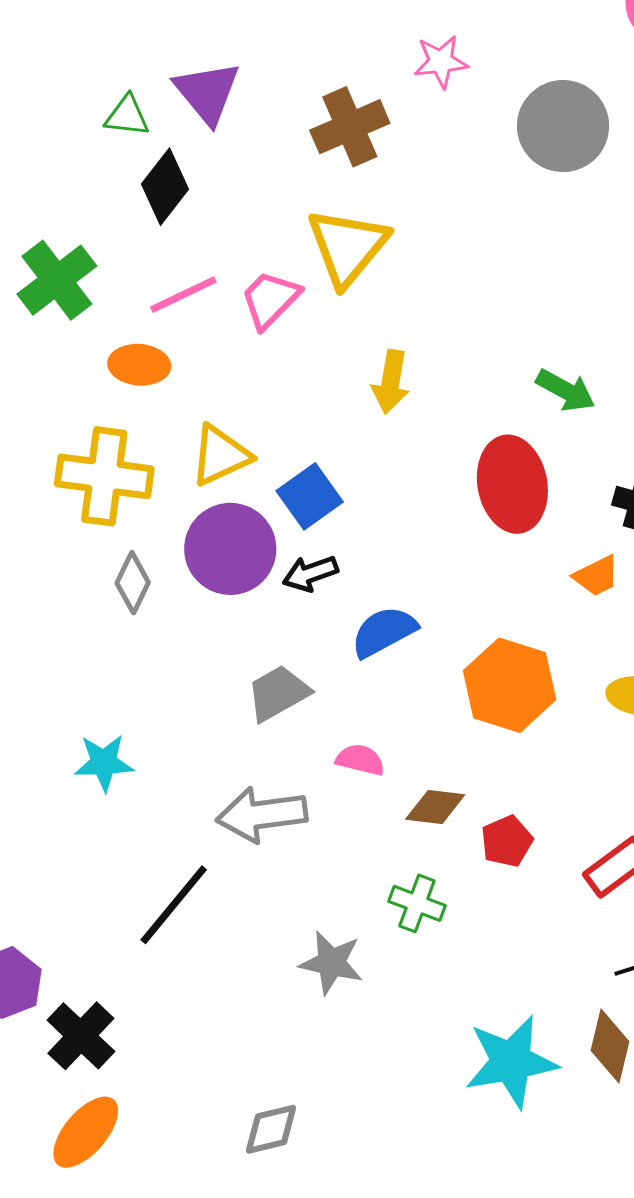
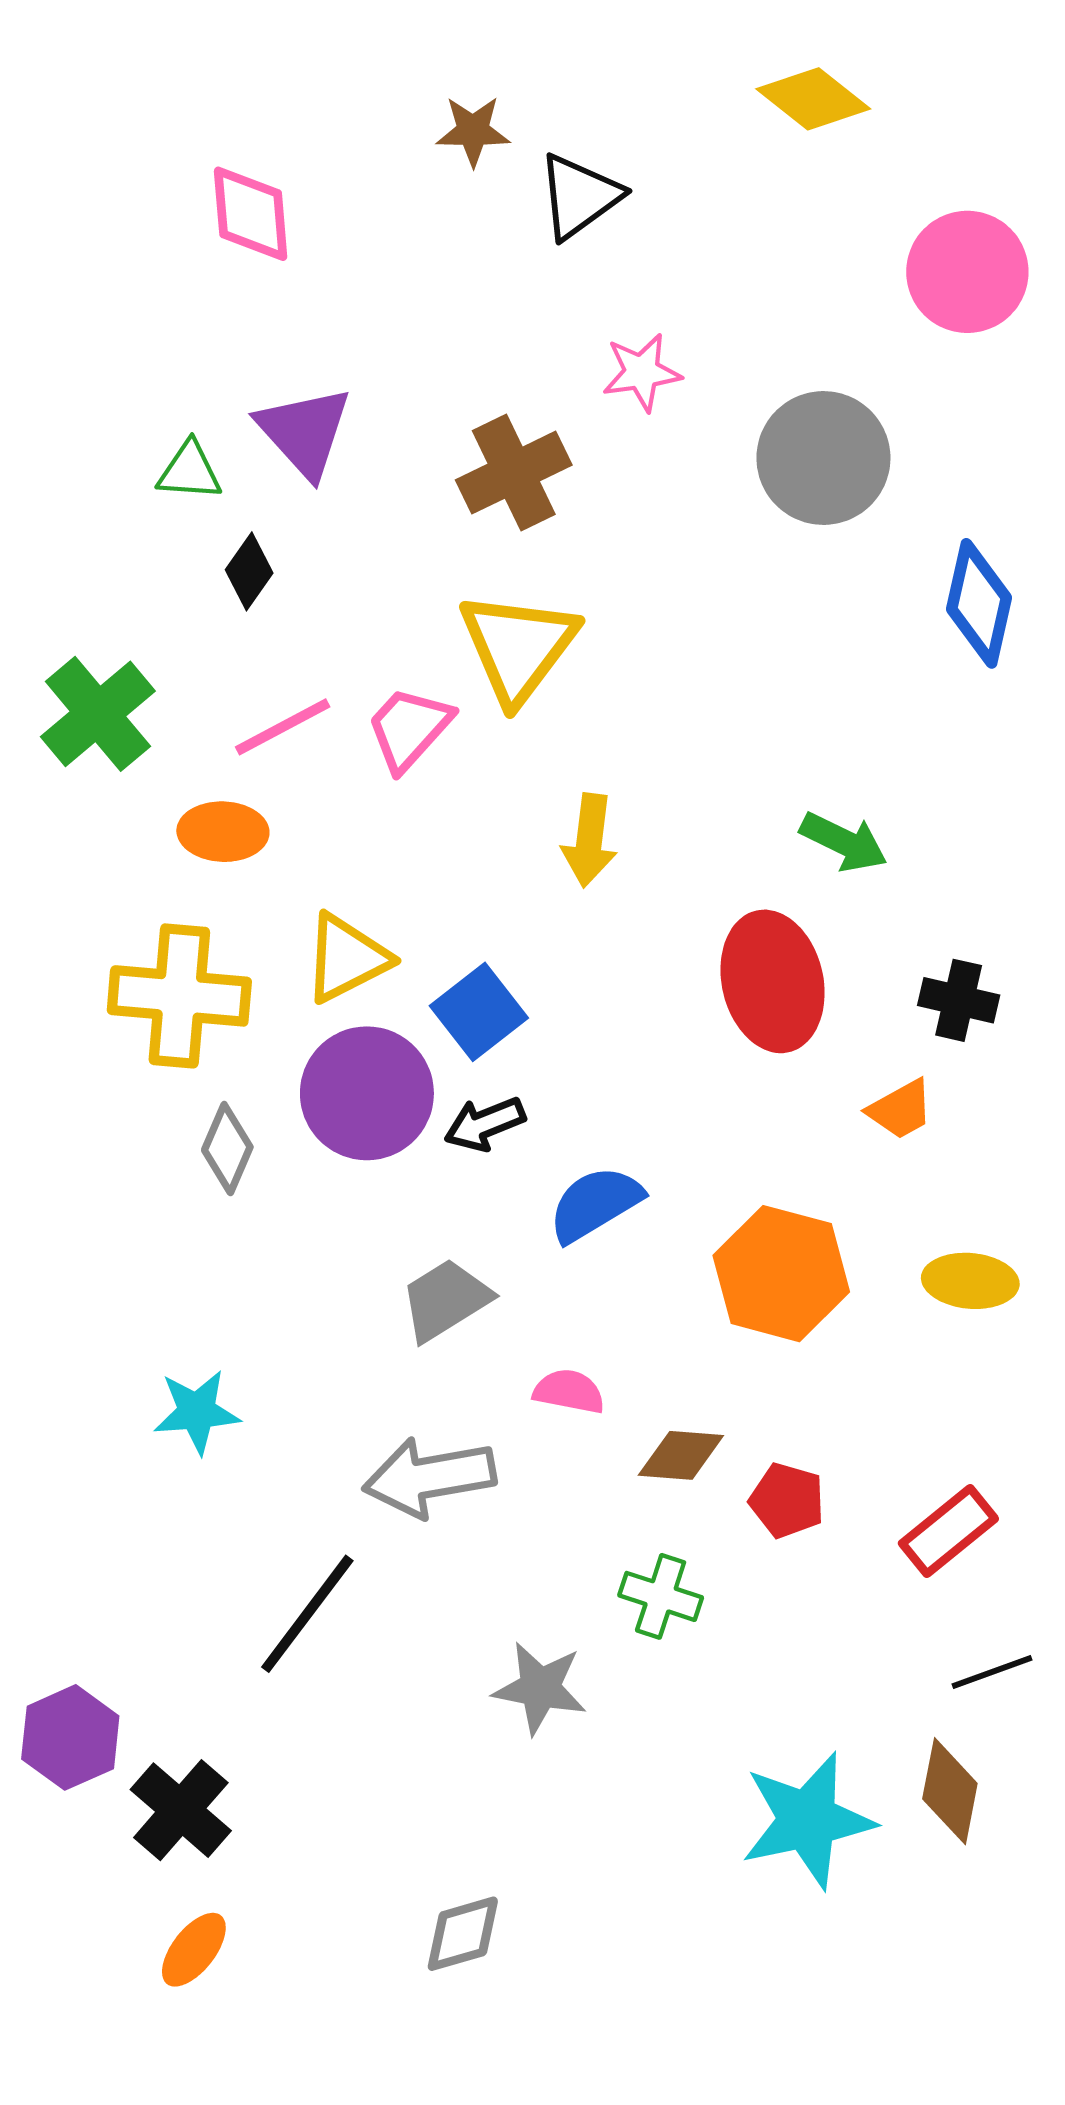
black diamond: (165, 187) -> (249, 571), size x0.7
red pentagon: (507, 841) -> (787, 1500), turned -30
orange ellipse: (86, 1132) -> (194, 1950), size x0.7

